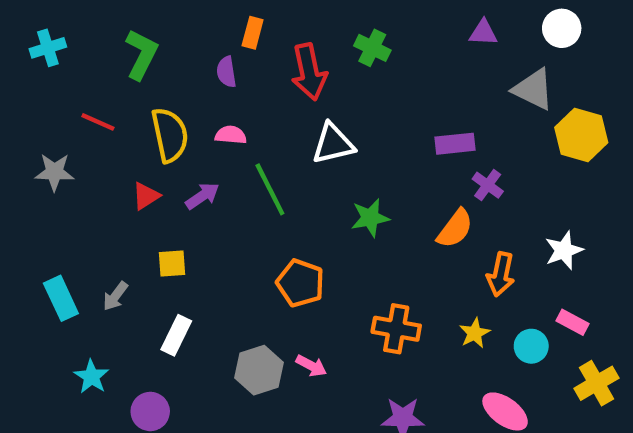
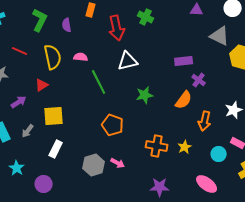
purple semicircle: (226, 72) -> (67, 25), moved
purple arrow: (202, 196) -> (19, 102), moved
yellow square: (172, 263) -> (54, 116), size x1.5
yellow star: (475, 333) -> (185, 147), moved

